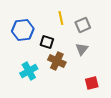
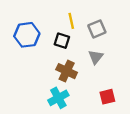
black square: (47, 42) -> (62, 41), moved
cyan cross: (29, 71) -> (58, 98), moved

